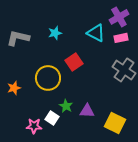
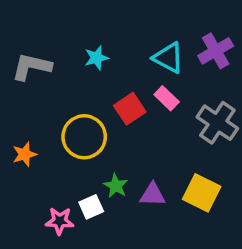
purple cross: (119, 17) -> (216, 51), moved
pink rectangle: (121, 38) -> (167, 98), moved, turned 56
white square: (52, 118) -> (91, 207), turned 32
yellow square: (115, 123) -> (202, 193), moved

